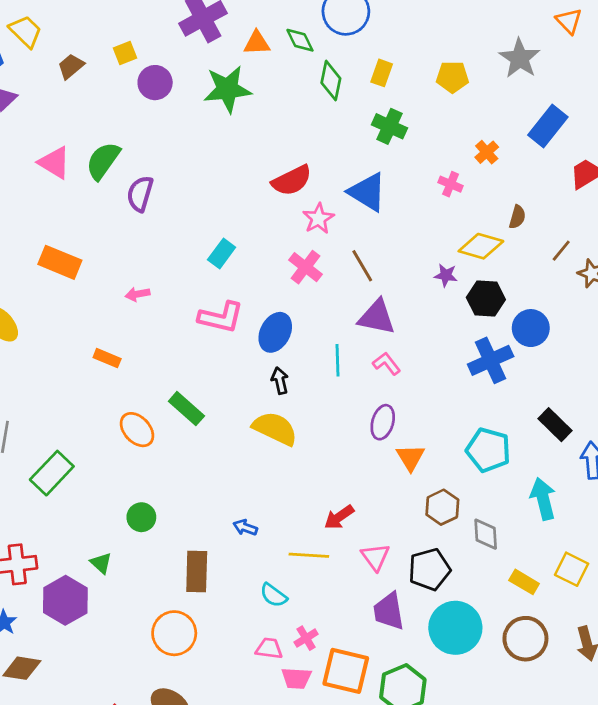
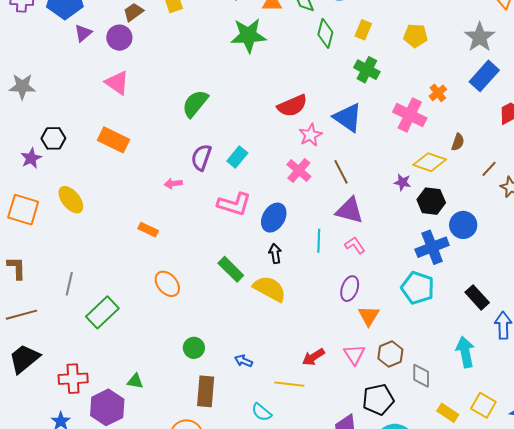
gray star: (520, 58) -> (480, 37), moved
purple circle: (155, 83) -> (119, 38), moved
green semicircle: (103, 161) -> (195, 104), moved
pink cross: (451, 184) -> (410, 115), size x1.8
purple semicircle: (140, 194) -> (201, 157), moved
orange rectangle: (60, 262) -> (113, 140), moved
green rectangle: (186, 409) -> (231, 269), moved
cyan pentagon: (488, 450) -> (418, 288), moved
green circle: (141, 517) -> (194, 348), moved
pink triangle: (375, 557) -> (354, 354), moved
green triangle: (101, 563) -> (135, 381), turned -36

